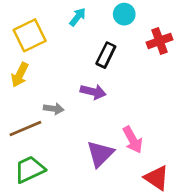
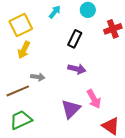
yellow arrow: (20, 75) -> (24, 50), moved
purple arrow: (93, 92) -> (77, 69), moved

